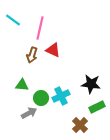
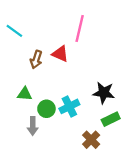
cyan line: (13, 20) -> (14, 31), moved
pink line: (40, 28) -> (80, 29), moved
gray arrow: (29, 113) -> (33, 126), turned 119

